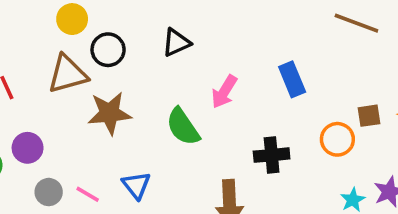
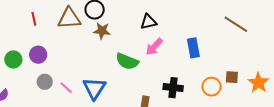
black triangle: (176, 43) -> (148, 22), moved
brown star: (109, 113) -> (102, 31), moved, size x0.7
green semicircle: (183, 127) -> (127, 61), turned -45
blue triangle: (136, 185) -> (94, 88), size x1.4

